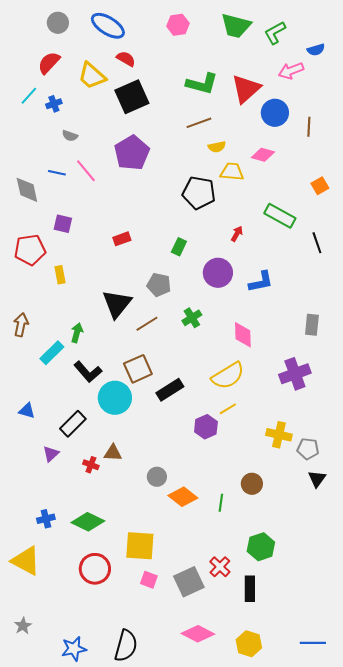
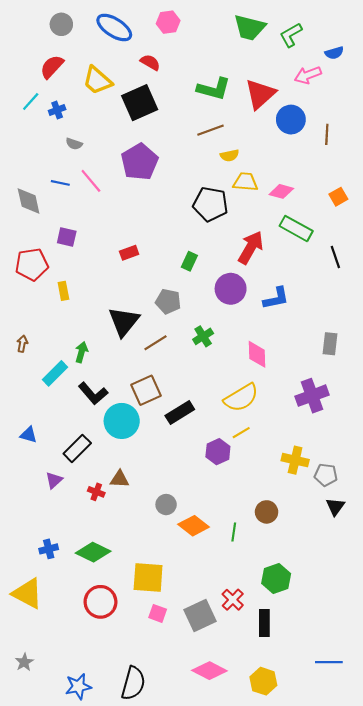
pink hexagon: (178, 25) -> (168, 22), moved
red semicircle: (126, 59) -> (150, 62), moved
pink diamond: (263, 155) -> (281, 191), moved
red arrow: (237, 234) -> (251, 248), size x2.0
brown arrow: (21, 325) -> (22, 344), size x0.7
blue line: (313, 643) -> (329, 662), moved

